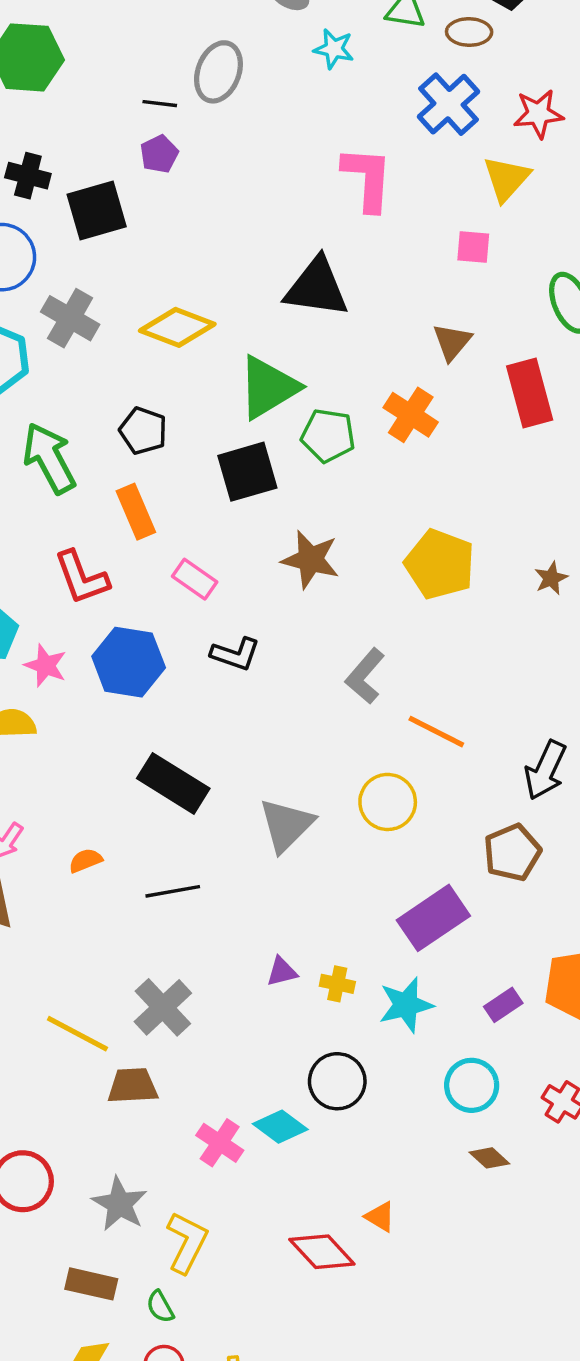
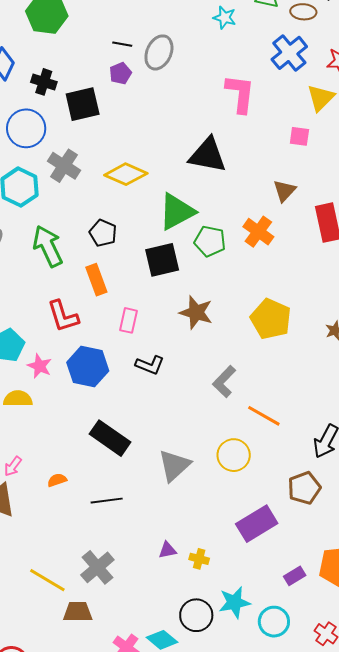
gray ellipse: (218, 72) -> (159, 52), moved
pink rectangle: (195, 579) -> (128, 320), turned 65
cyan star: (406, 1005) -> (234, 602), moved

